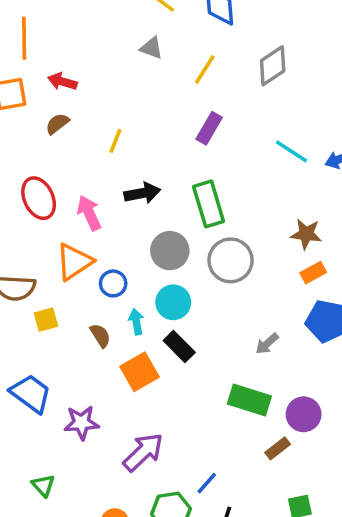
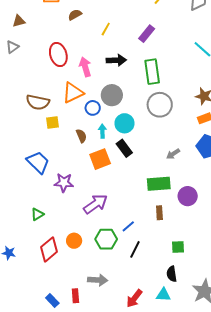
purple rectangle: (209, 128) -> (147, 34), moved
gray circle: (170, 251) -> (112, 95), moved
green rectangle: (249, 400) -> (159, 184), turned -30
brown rectangle: (278, 448) -> (159, 213), moved, turned -64
green triangle: (43, 485) -> (37, 214), turned 32

